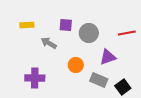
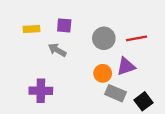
purple square: (66, 25) -> (64, 25), moved
red line: (127, 33) -> (137, 38), moved
orange circle: (76, 65) -> (103, 73), moved

